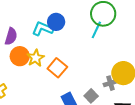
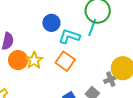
cyan L-shape: (43, 29) -> (69, 36), moved
orange square: (57, 68) -> (65, 61), moved

